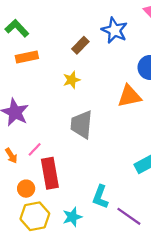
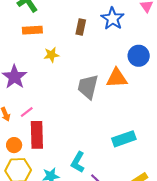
brown rectangle: (80, 45) -> (81, 27), turned -42
yellow star: (72, 80) -> (51, 55), moved
gray trapezoid: (82, 125) -> (88, 87), moved

